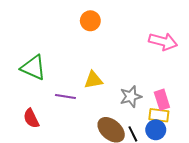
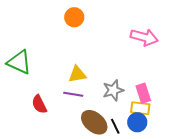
purple line: (65, 97) -> (73, 94), moved
red semicircle: (31, 118) -> (39, 104), moved

